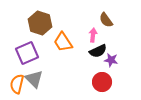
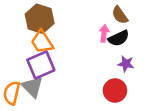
orange trapezoid: (63, 42) -> (42, 42), moved
black semicircle: (98, 51) -> (119, 38), moved
purple square: (27, 53) -> (41, 65), moved

